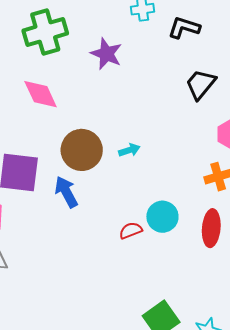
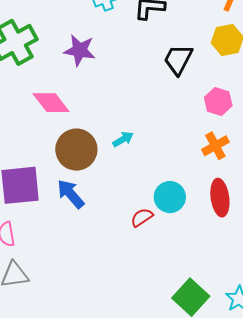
pink diamond: (41, 94) -> (51, 103), moved

